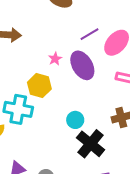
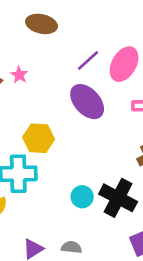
pink star: (55, 59) -> (19, 75), moved
cyan circle: (75, 120) -> (82, 197), moved

